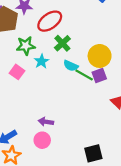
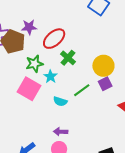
cyan semicircle: (71, 66) -> (60, 101), moved
pink square: (17, 72) -> (29, 89), size x1.6
green line: (84, 75) -> (82, 90), moved, turned -60

